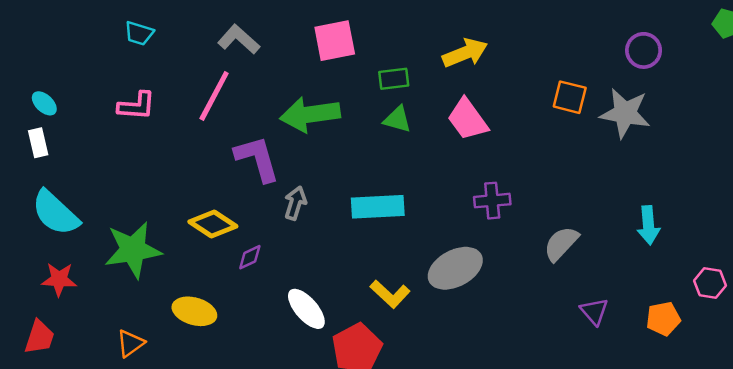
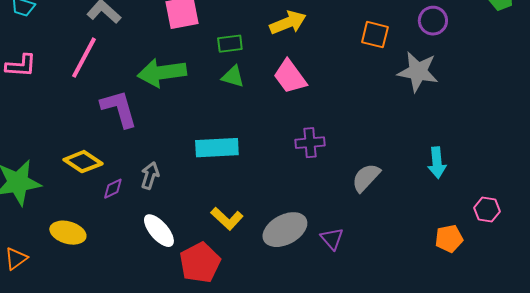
orange square: (570, 97) -> (375, 35), moved
gray arrow: (295, 203) -> (150, 176), moved
gray ellipse: (455, 268) -> (285, 230), moved
purple triangle: (594, 311) -> (332, 239), moved

